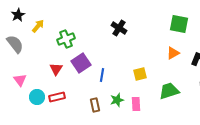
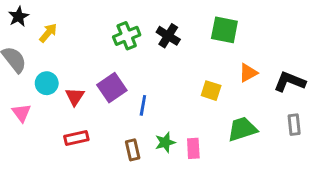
green square: (179, 24) -> (224, 30), moved
green cross: (66, 39) -> (127, 36), moved
yellow square: (140, 74) -> (211, 91), moved, turned 32
cyan circle: (37, 97) -> (47, 83), moved

